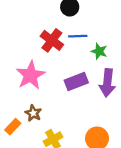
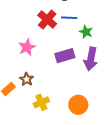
pink star: (31, 75) -> (27, 47), size x0.7

